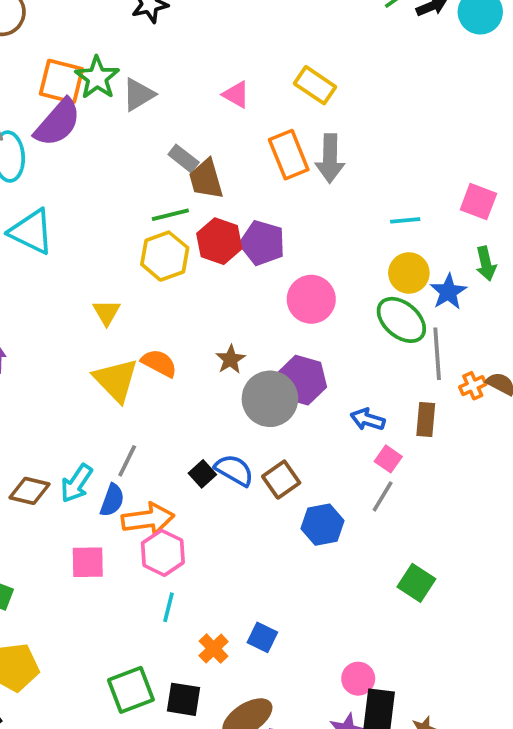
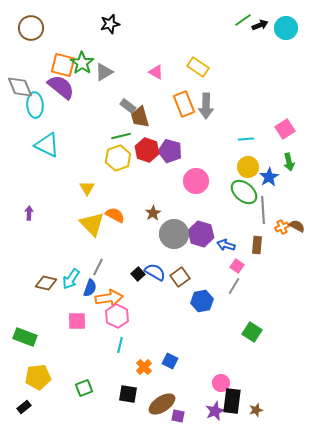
purple semicircle: (58, 123) -> (61, 87), turned -92
pink square: (478, 202) -> (285, 129), turned 36
purple hexagon: (302, 380) -> (201, 234), moved
green square: (131, 690) -> (84, 388), moved, size x0.7

